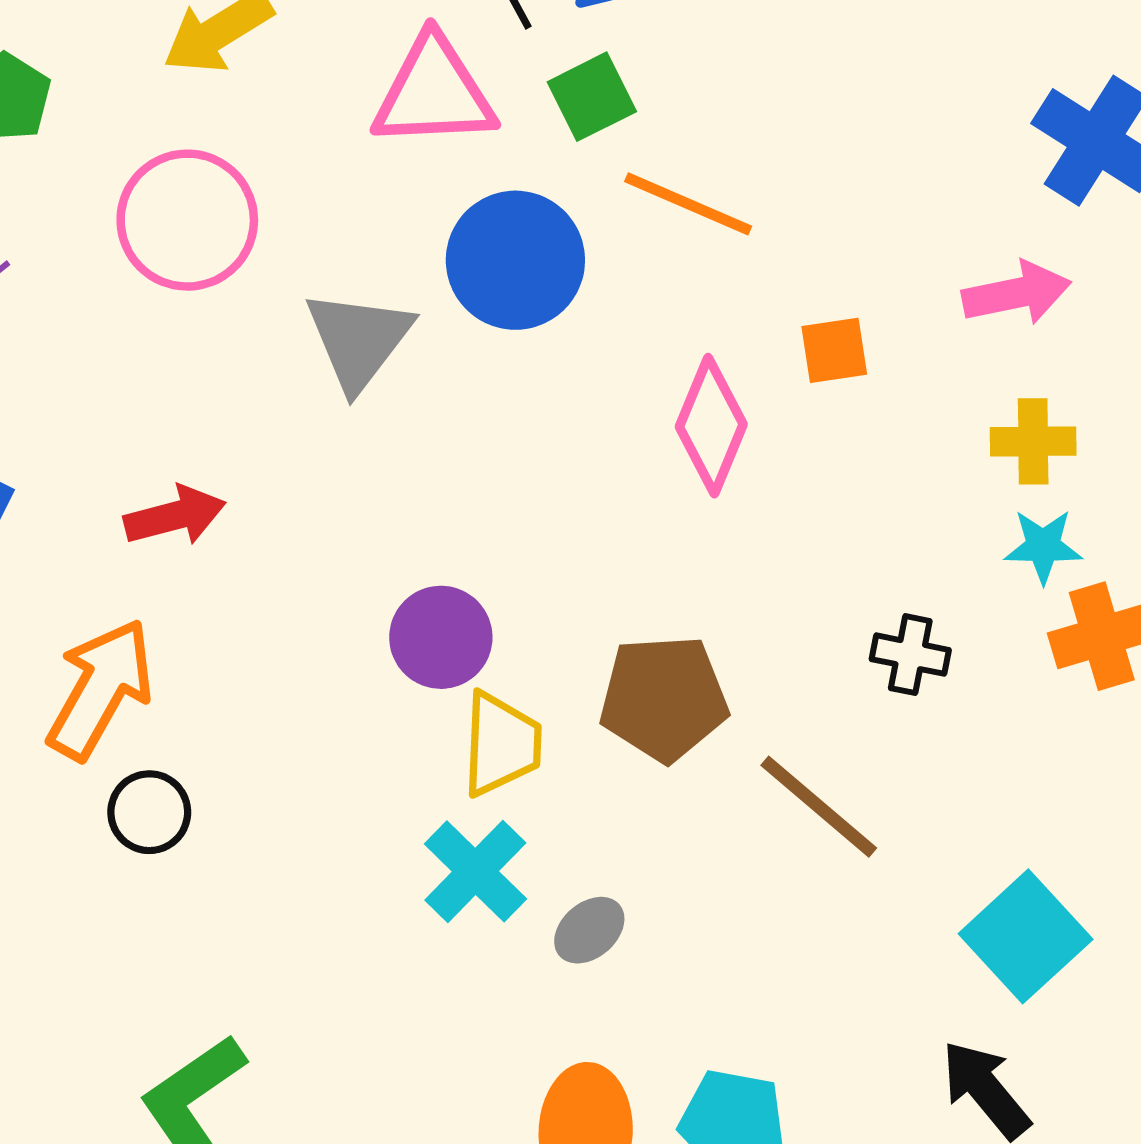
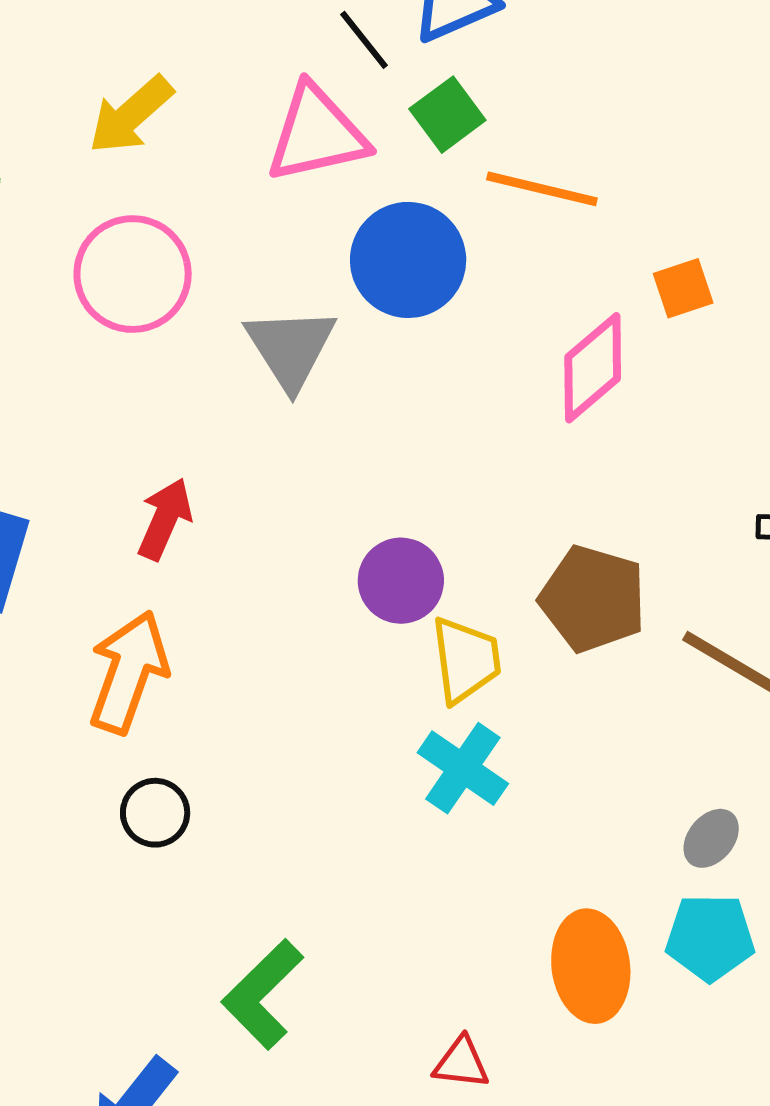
pink diamond: (711, 426) -> (593, 368), turned 37
red arrow: (175, 516) -> (165, 519), turned -42
brown pentagon: (664, 698) -> (593, 599), turned 30
black circle: (149, 812) -> (155, 813), moved
gray ellipse: (589, 930) -> (711, 838), moved

